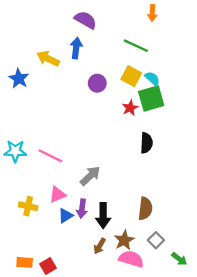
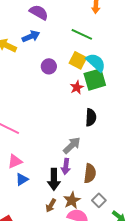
blue arrow: (76, 48) -> (31, 36), turned 60
cyan semicircle: (152, 79) -> (96, 62), size x1.5
gray arrow: (90, 176) -> (72, 145), moved
purple arrow: (82, 209) -> (66, 166), moved

